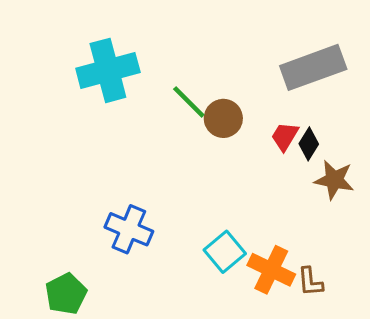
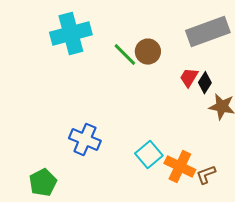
brown circle: (223, 118) -> (148, 52), moved
brown L-shape: (310, 282) -> (206, 175), turned 75

